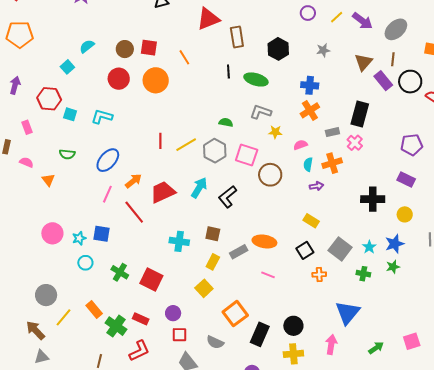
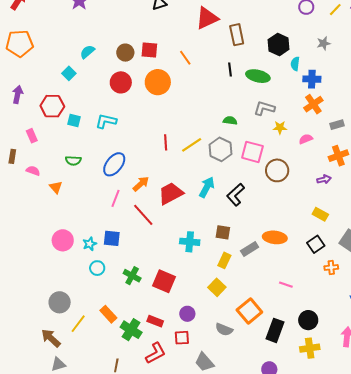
cyan semicircle: (308, 164) -> (295, 64), moved
pink line: (268, 275) -> (286, 285), moved
red square: (180, 335) -> (182, 338), moved
gray semicircle: (215, 342) -> (224, 329), moved

